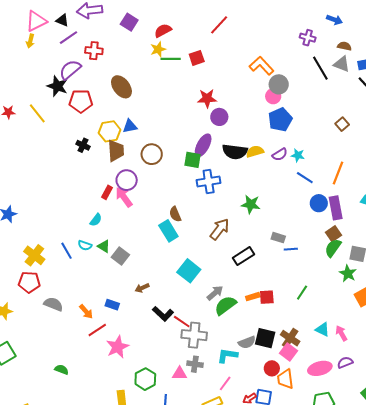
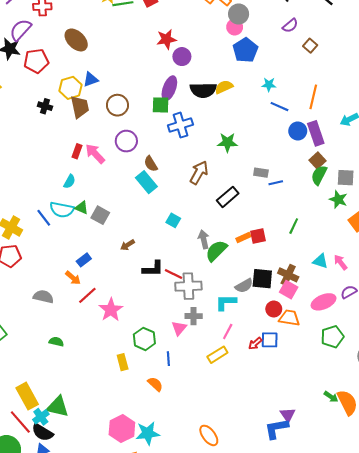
purple semicircle: (280, 155) -> (290, 26), moved
purple circle: (127, 180) -> (126, 141), moved
cyan semicircle: (85, 245) -> (62, 210), size x1.6
cyan square: (189, 271) -> (173, 220), size x0.6
gray arrow: (215, 293) -> (204, 239), turned -54
gray semicircle: (53, 304) -> (43, 297), moved
blue rectangle: (112, 305) -> (84, 260), moved, turned -48
black L-shape: (163, 314) -> (153, 269), turned -35
pink triangle: (180, 374) -> (179, 328), turned -42
orange trapezoid: (285, 379) -> (289, 318), turned 115

